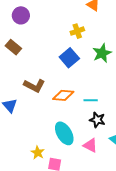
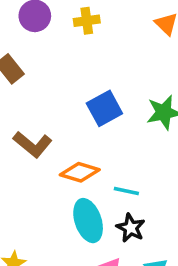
yellow cross: (77, 31) -> (87, 21), moved
cyan ellipse: (64, 133) -> (88, 221), moved

